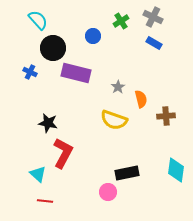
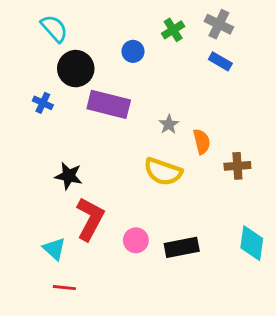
pink circle: (108, 192) -> (136, 240), moved

